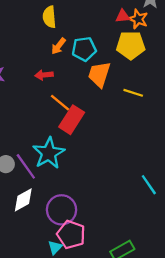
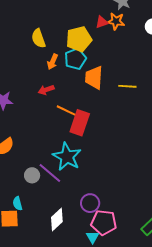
yellow pentagon: (131, 45) -> (79, 39), moved
white diamond: (23, 200) -> (57, 219), moved
purple circle: (62, 210) -> (90, 203), size x0.7

